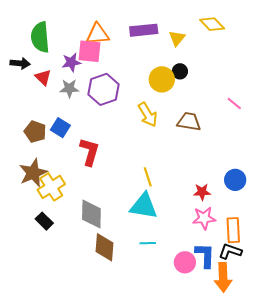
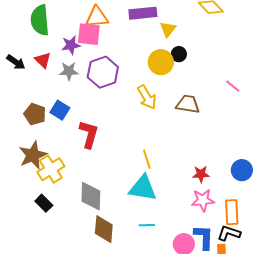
yellow triangle: (177, 38) -> (168, 29), moved
black arrow: (20, 63) -> (16, 62), moved, turned 30
blue circle: (235, 180) -> (242, 170), moved

